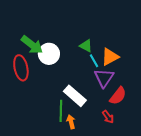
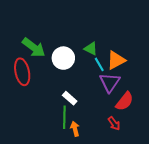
white circle: (49, 54) -> (63, 58), moved
white rectangle: (75, 96) -> (70, 98), moved, size x0.6

